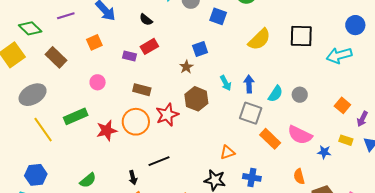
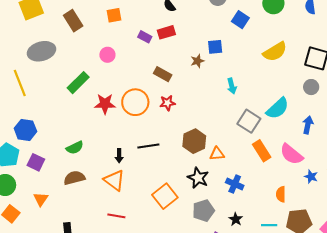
blue arrow: (249, 84) -> (308, 125), moved
brown rectangle: (142, 90) -> (163, 74), moved
cyan semicircle: (275, 94) -> (278, 108), size x1.4
gray circle: (300, 95) -> (311, 87), moved
brown hexagon: (196, 99) -> (194, 141), moved
red star: (167, 115) -> (167, 103), size x0.7
green rectangle: (76, 116) -> (78, 83), turned -35
yellow line: (43, 130) -> (20, 83), moved

